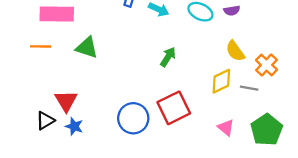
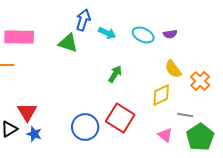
green triangle: (87, 48) -> (68, 43), moved
gray line: (249, 88) -> (185, 115), moved
red square: (174, 108) -> (120, 118), turned -32

